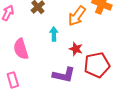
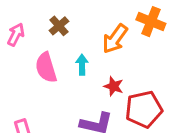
pink semicircle: (21, 49) -> (46, 68), moved

